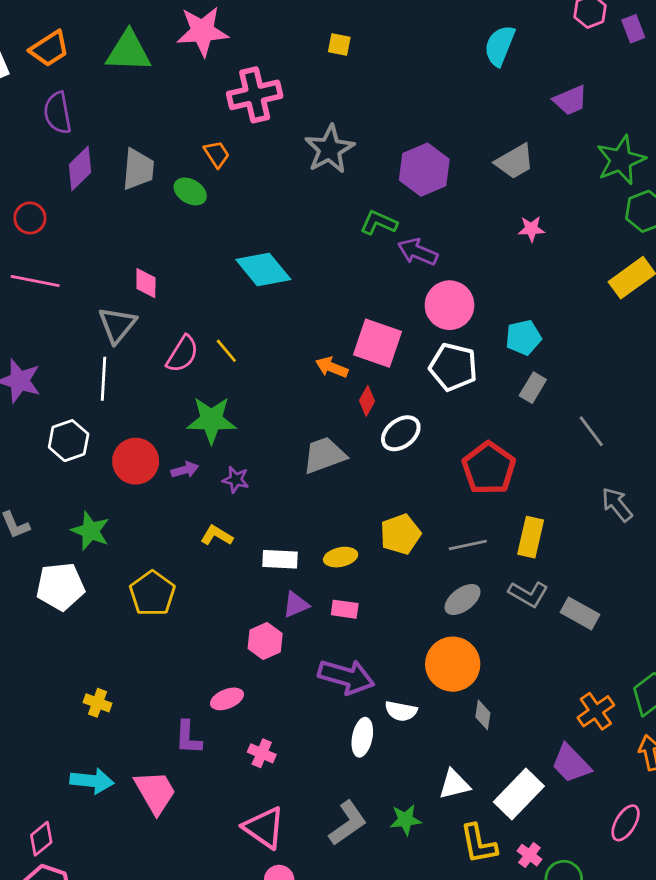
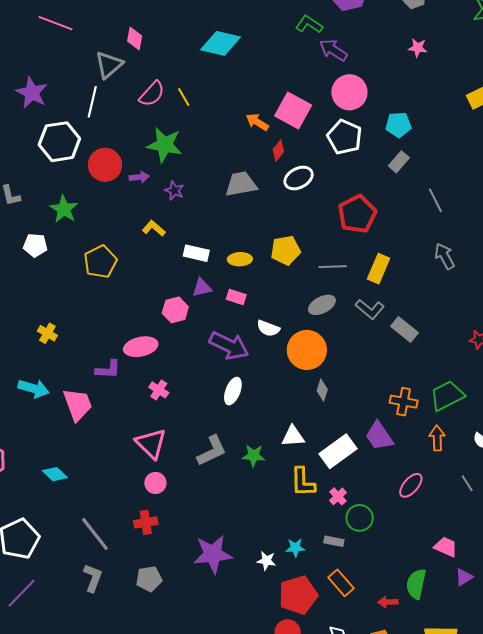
cyan diamond: (263, 269) -> (221, 43), turned -48
white hexagon: (69, 441) -> (59, 142), size x1.4
white pentagon: (60, 587) -> (35, 245), size x0.7
pink ellipse: (227, 699) -> (141, 347), size x1.4
white semicircle: (401, 711) -> (268, 328), moved
orange cross: (596, 711) -> (404, 402), turned 36
purple L-shape: (188, 738) -> (108, 369), turned -100

